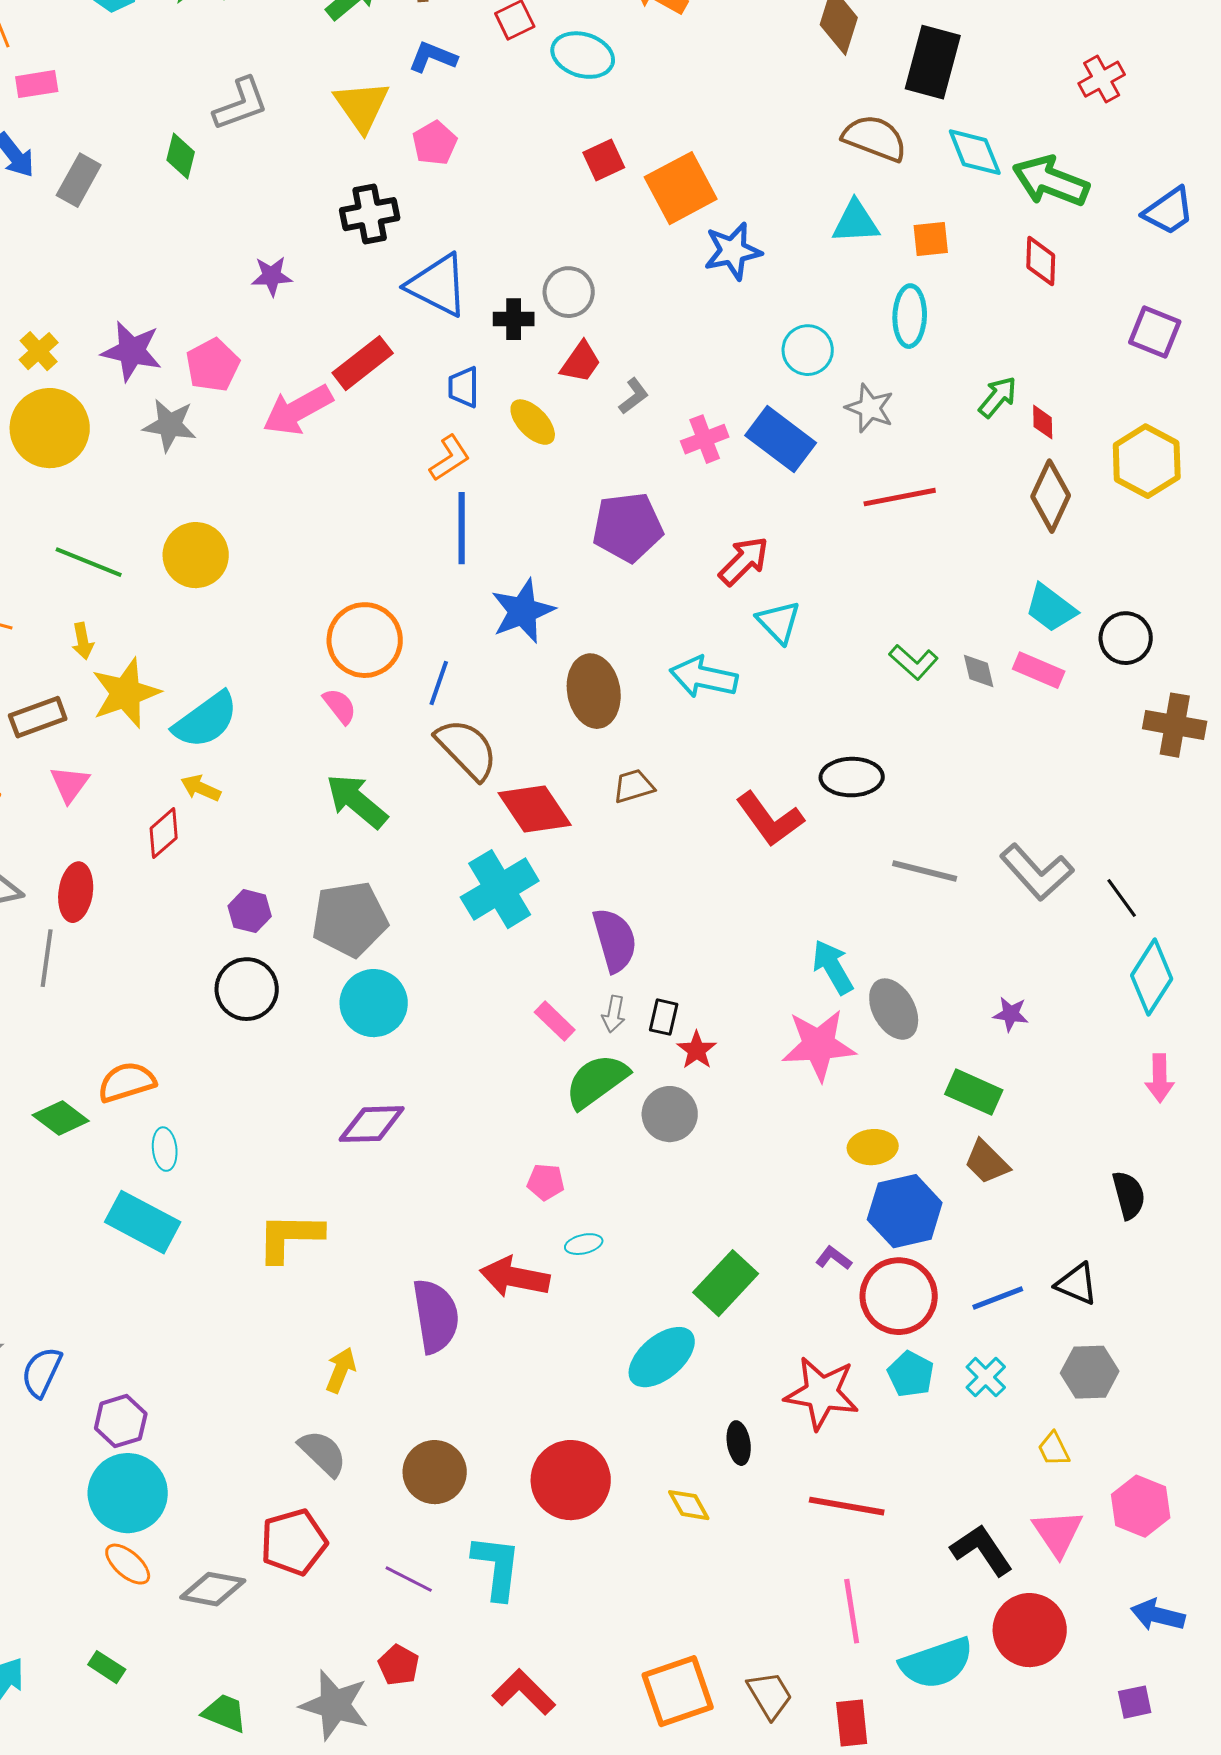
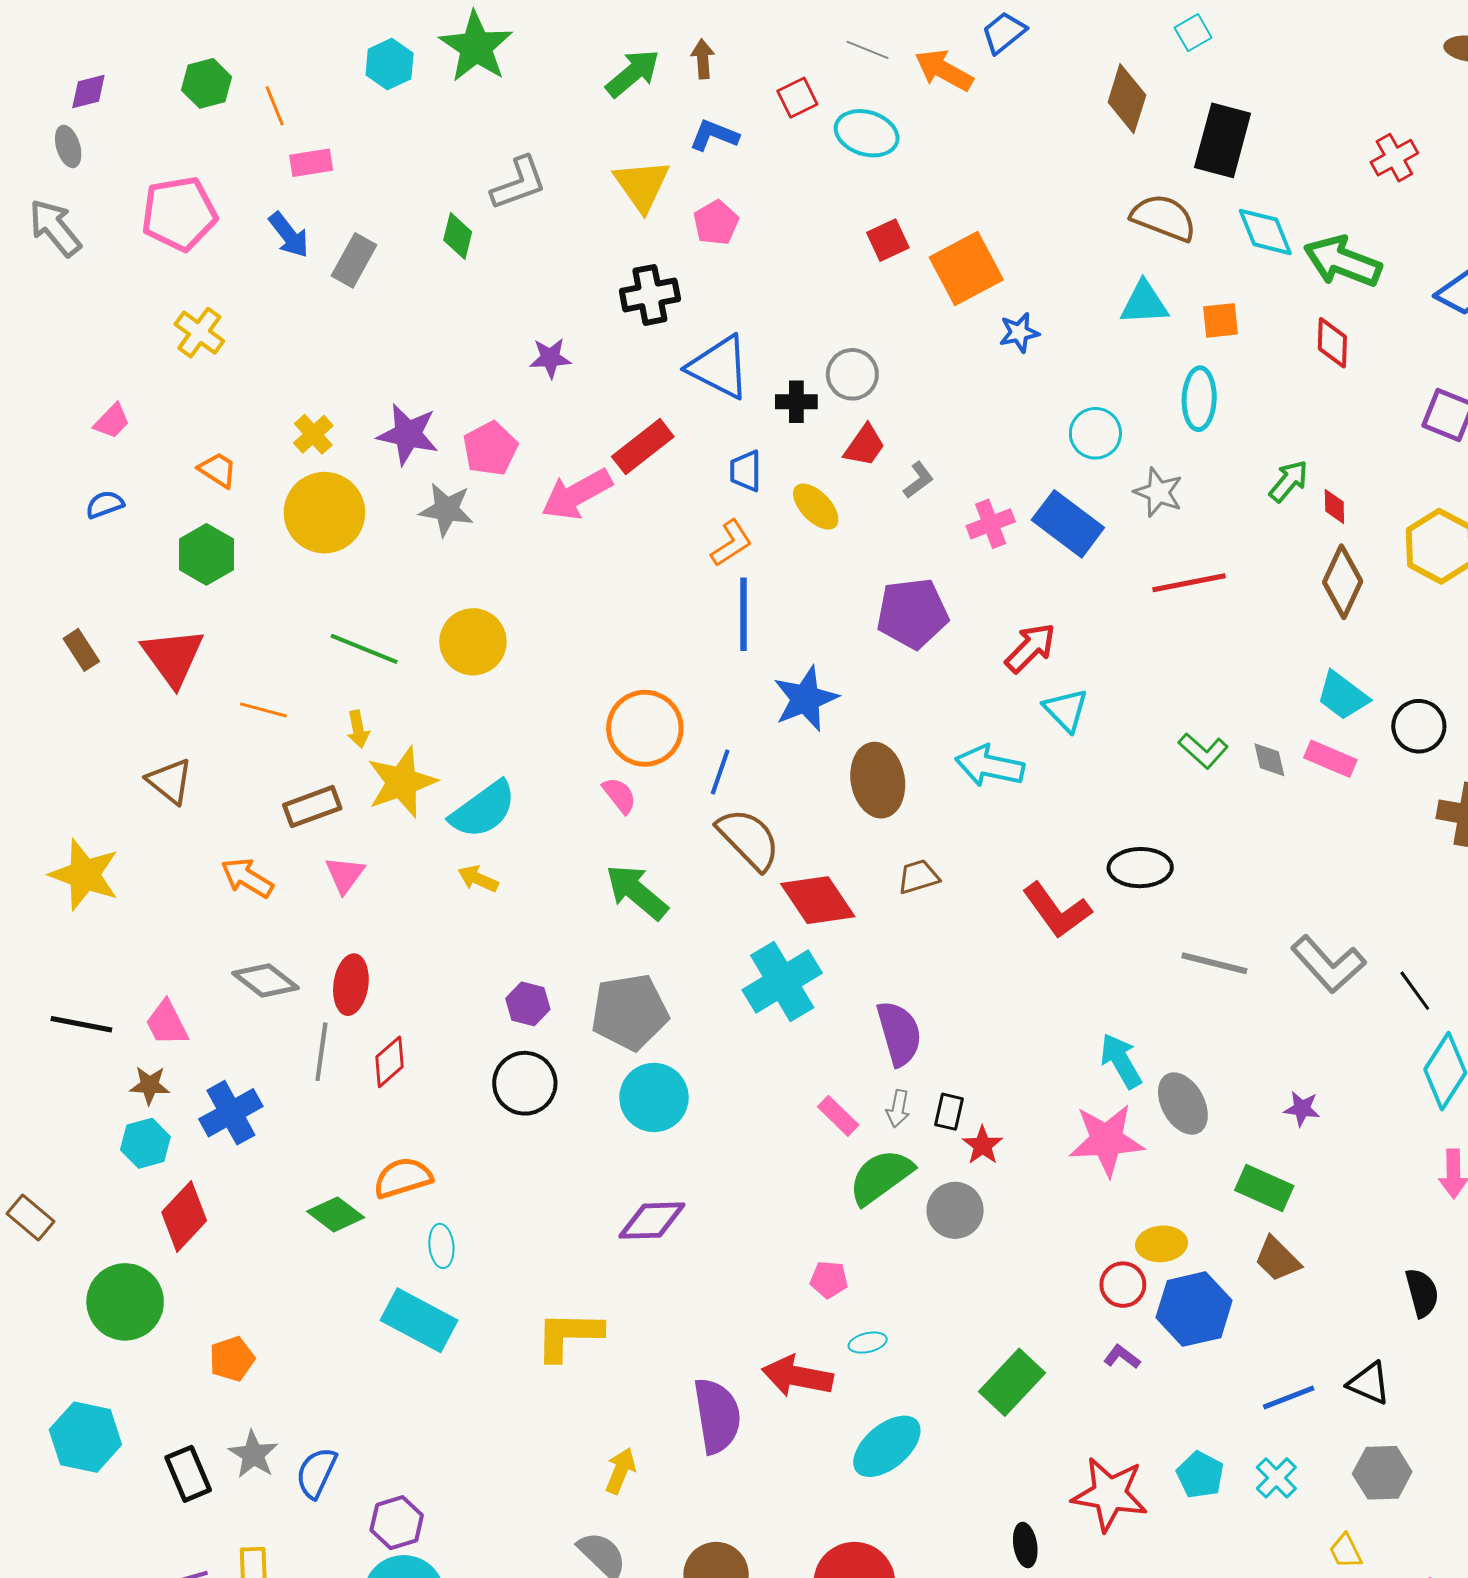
blue star: (733, 251) -> (1019, 333), size x0.7
red diamond: (164, 833) -> (390, 1062), moved
red circle: (899, 1296) -> (1123, 1285), moved, size x0.6
cyan ellipse: (662, 1357) -> (887, 1446), moved

